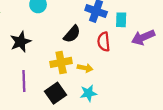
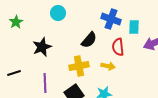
yellow arrow: (85, 68) -> (108, 66), moved

